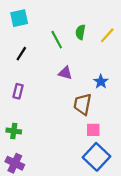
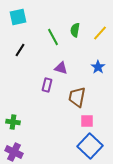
blue star: (101, 82) -> (98, 67), moved
purple rectangle: (18, 91) -> (47, 85), moved

